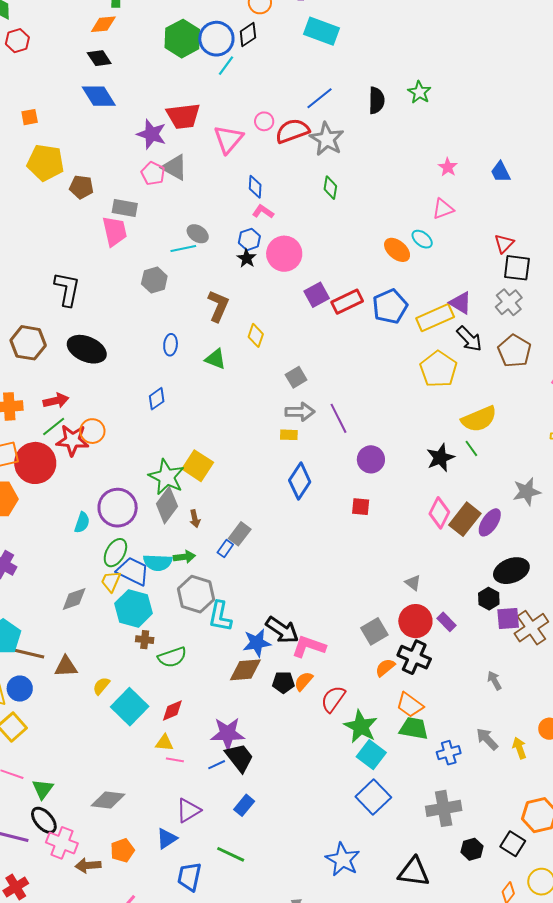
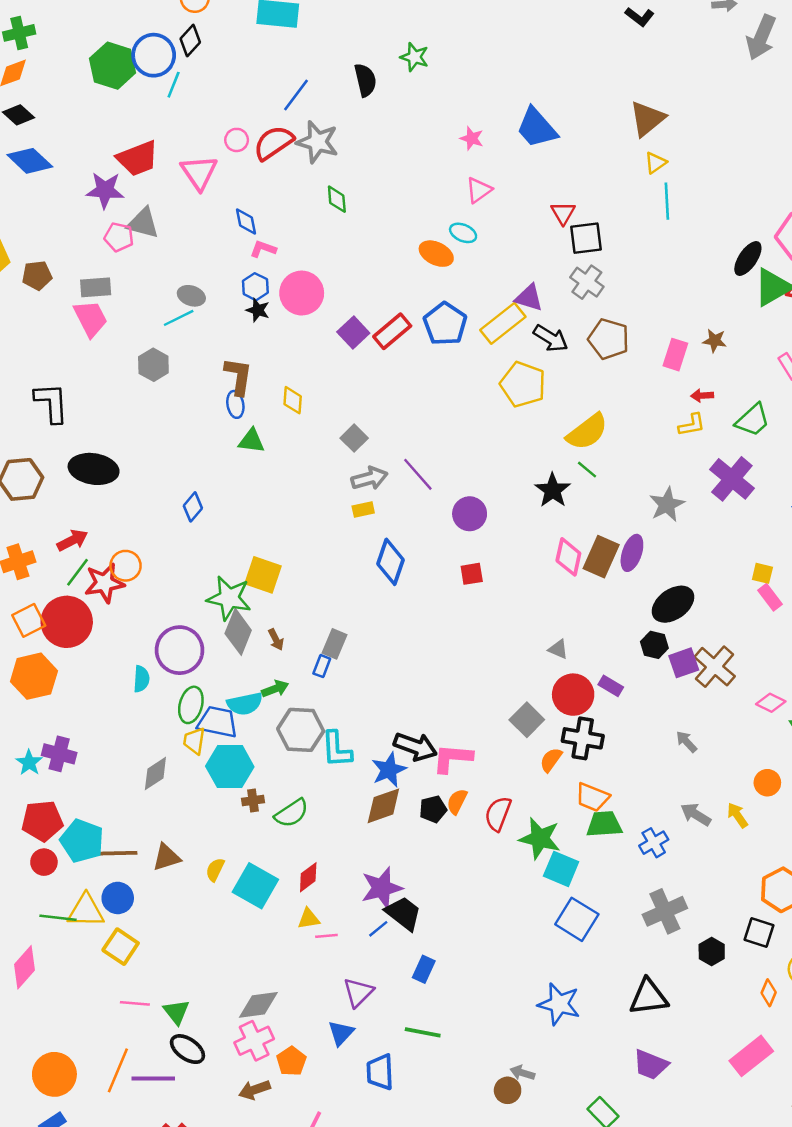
blue trapezoid: (501, 172) -> (537, 128), size x1.6
blue ellipse: (171, 345) -> (235, 404), moved
pink cross: (62, 843) -> (254, 1041), moved, turned -32

